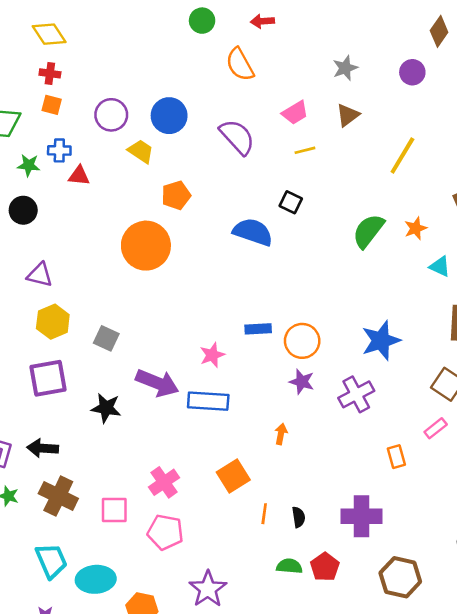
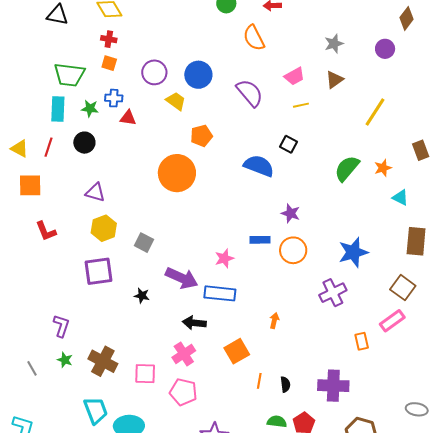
purple star: (302, 382) -> (291, 213), moved
black star: (106, 408) -> (142, 296), size x0.7
pink rectangle: (436, 428) -> (392, 321), size x1.4
black arrow: (43, 448) -> (194, 323), moved

